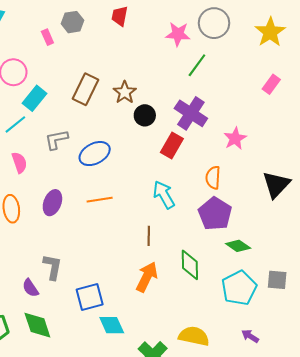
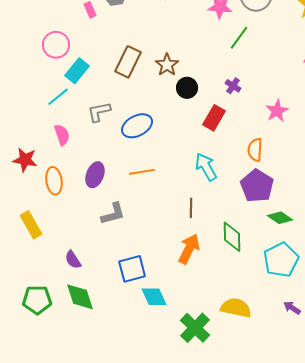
purple cross: (191, 113) -> (233, 86), size x0.5
gray L-shape: (52, 267) -> (113, 214), moved, turned 64

